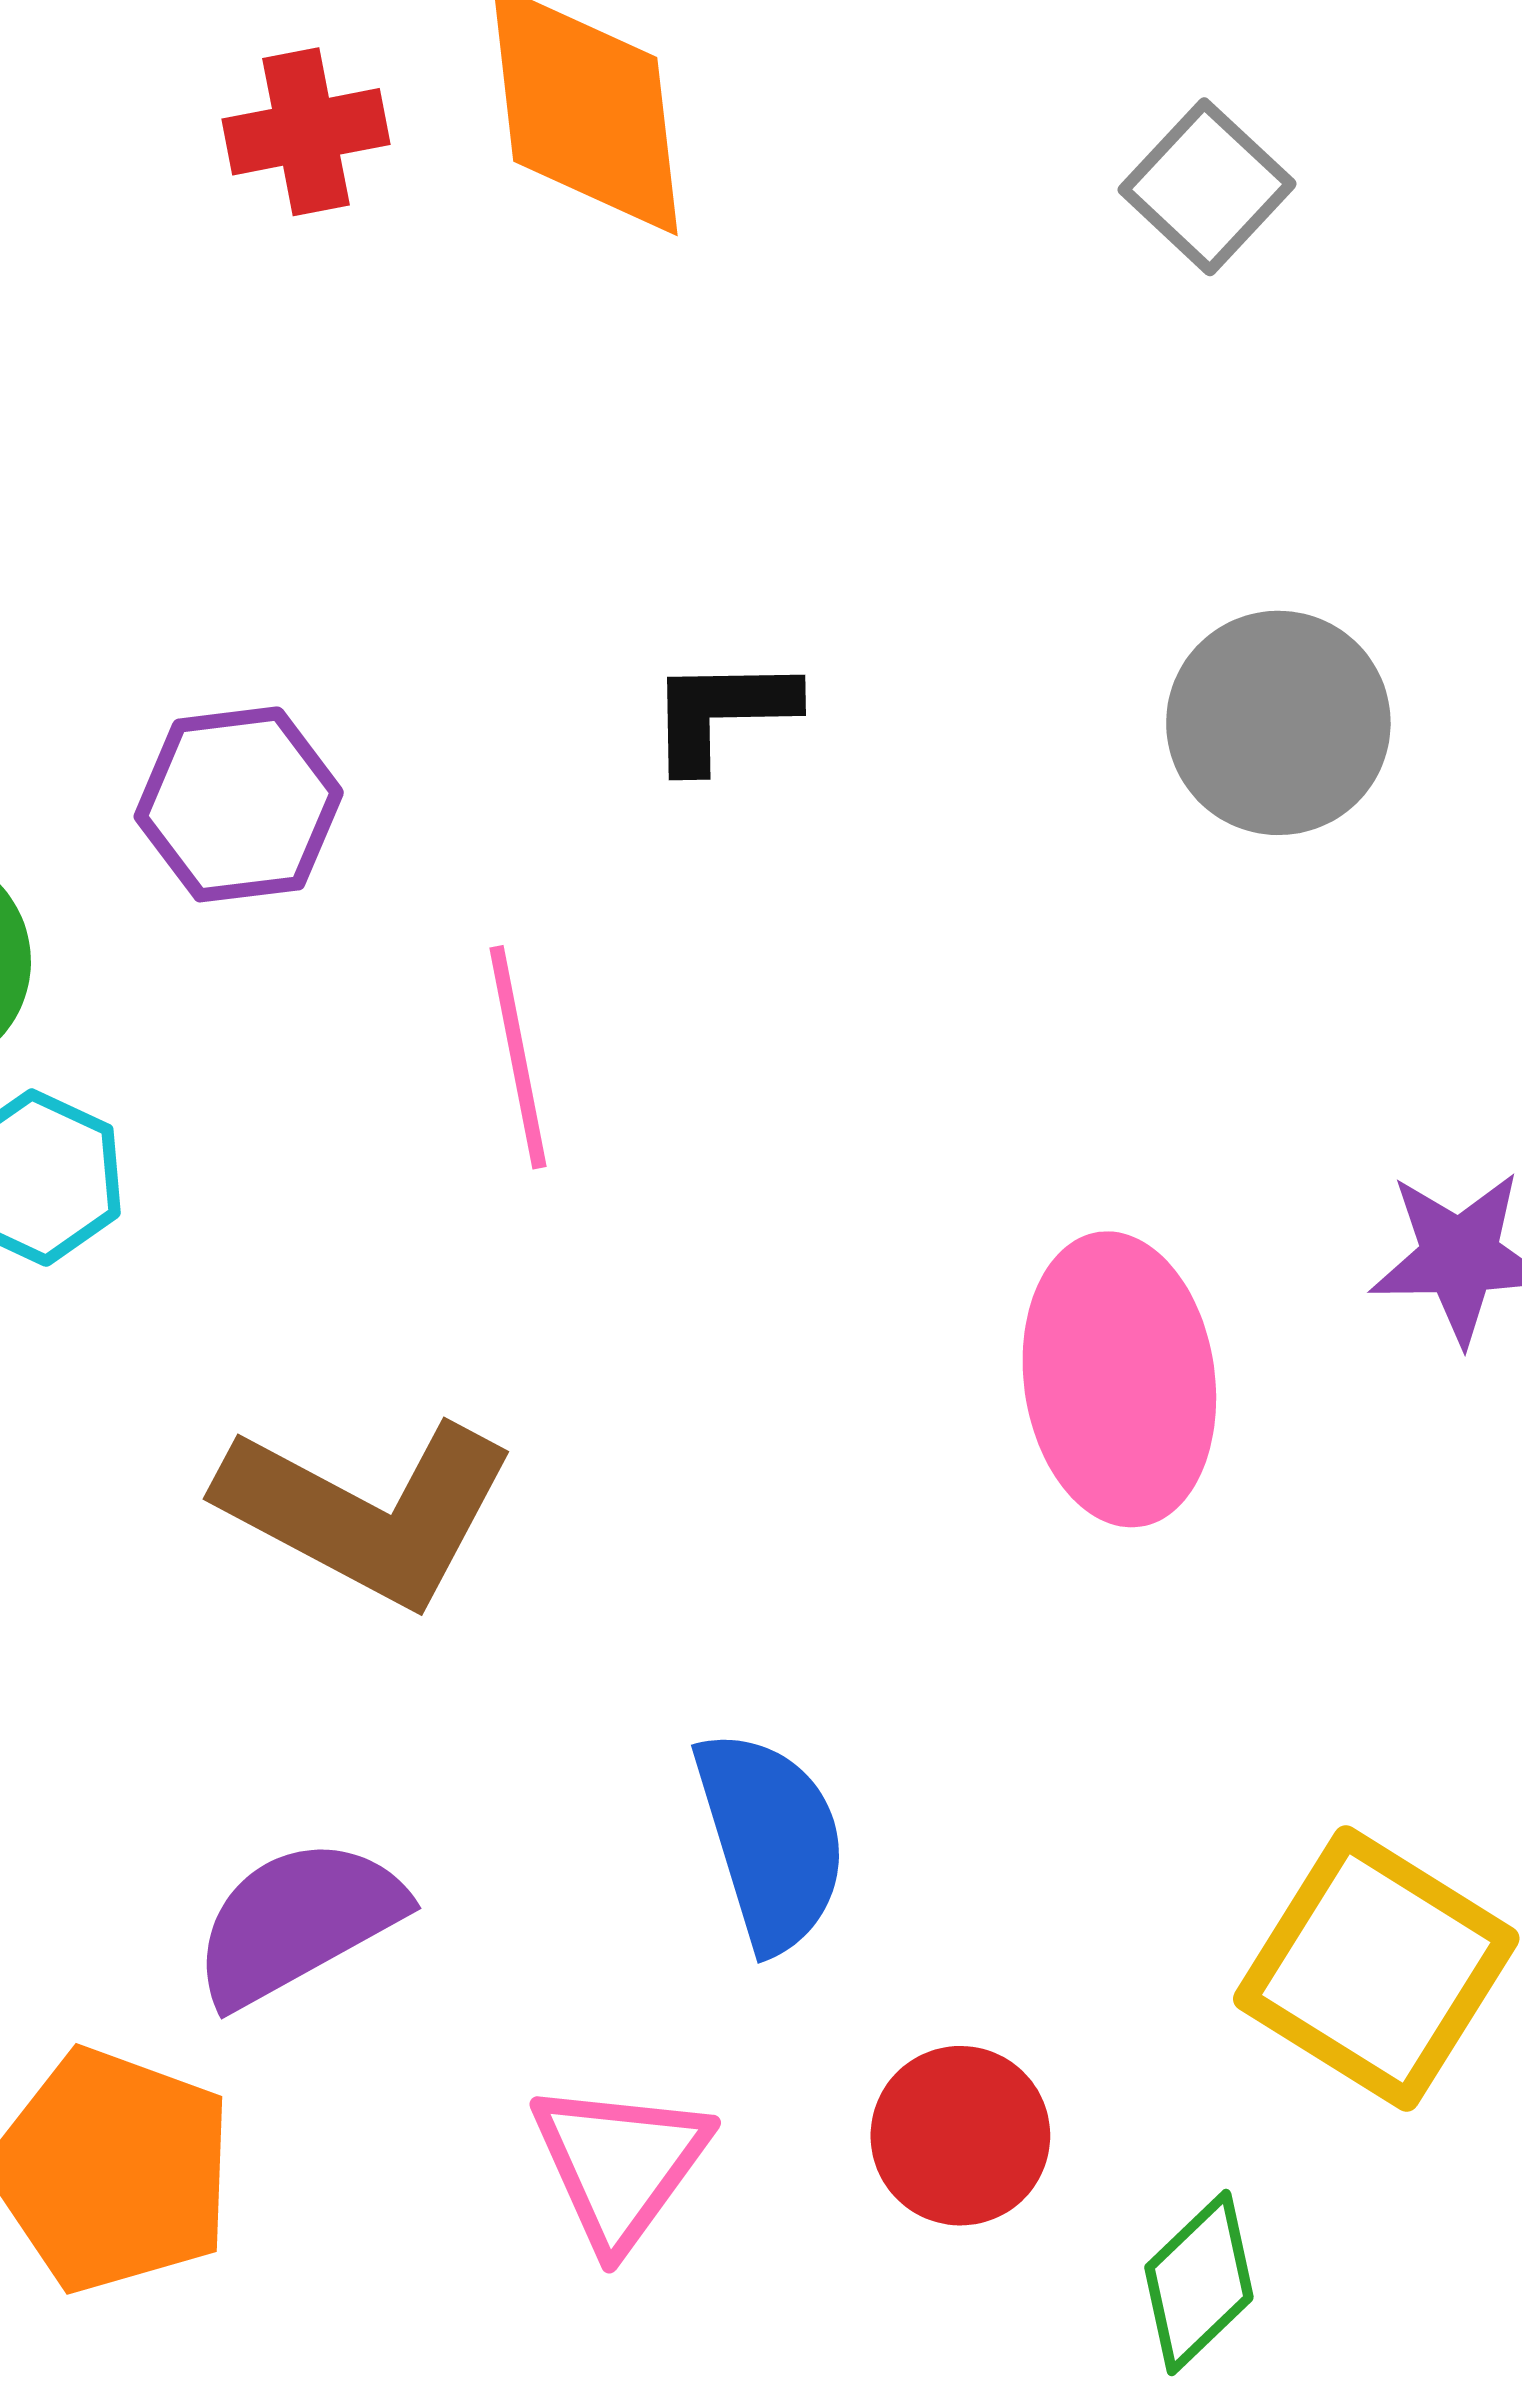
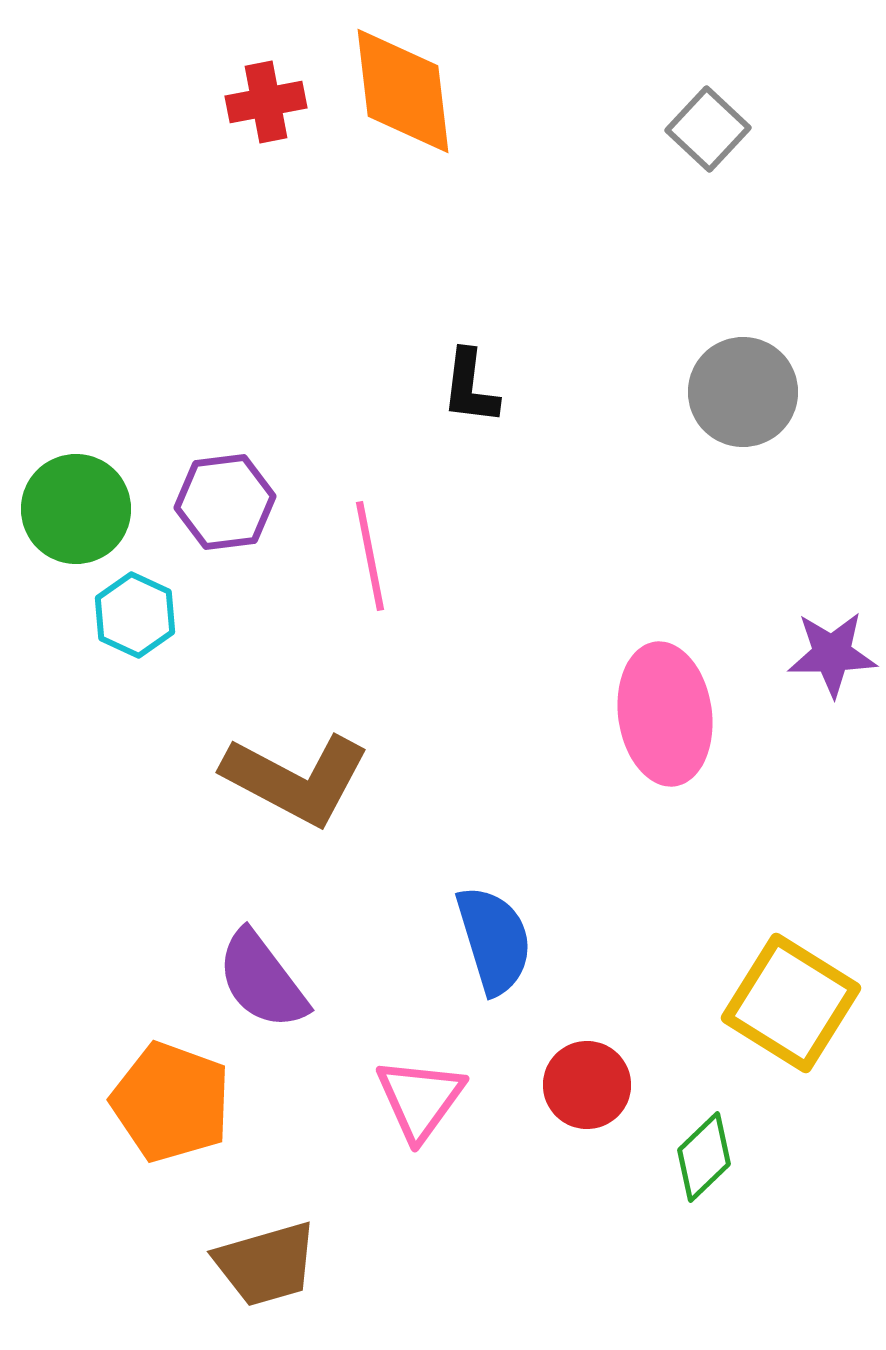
black L-shape: (722, 713) -> (470, 387), turned -82
purple hexagon: (239, 804) -> (225, 502), moved
purple semicircle: (298, 1922) -> (262, 980), turned -98

